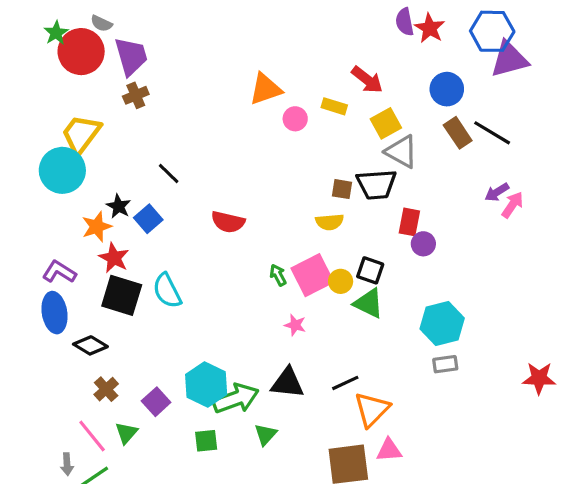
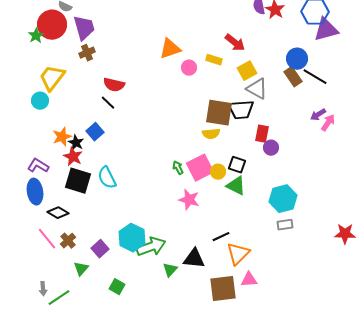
green star: (56, 33) -> (36, 36), moved
blue circle: (447, 89) -> (297, 59), moved
cyan circle: (62, 170) -> (40, 101), size x0.6
brown square: (342, 189) -> (219, 113), size x2.0
black star: (119, 206) -> (76, 143), moved
red semicircle: (228, 222) -> (114, 85), moved
pink star: (295, 325) -> (189, 200), size x1.5
black triangle: (287, 383) -> (194, 259), moved
pink line: (92, 436) -> (47, 239), moved
green square: (206, 441) -> (117, 287), moved, turned 35

